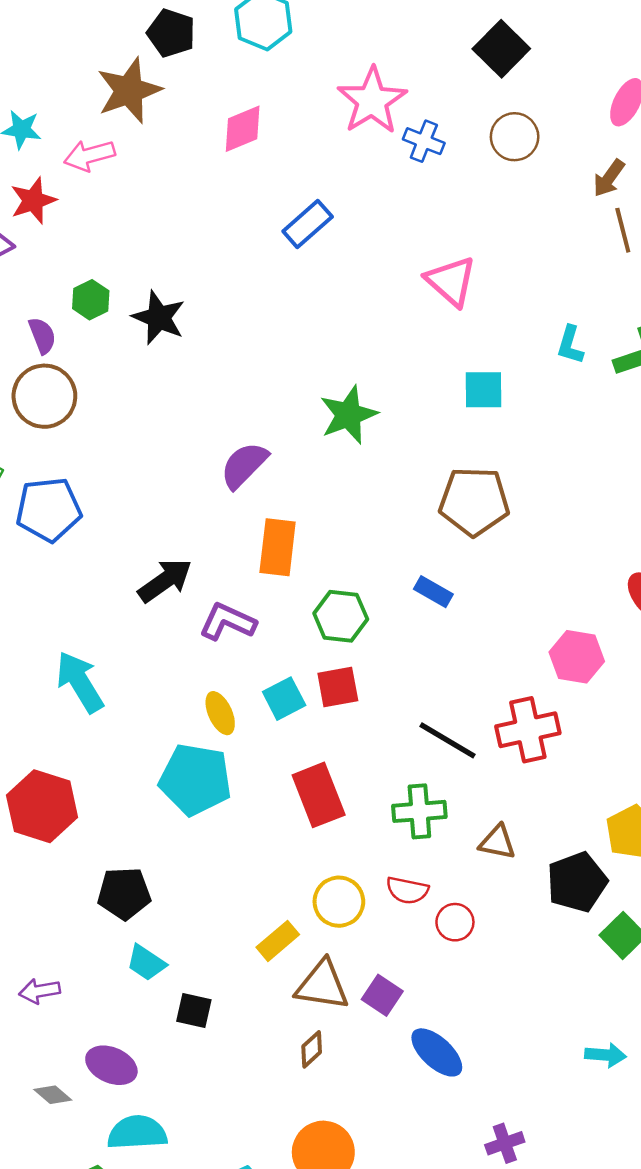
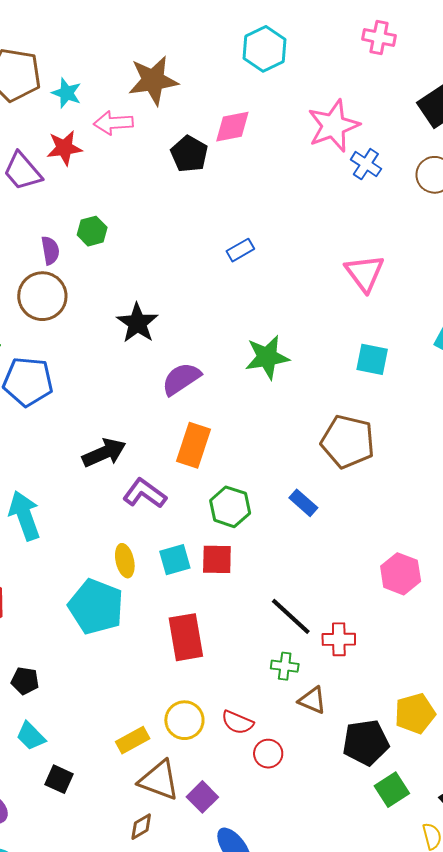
black pentagon: (171, 33) -> (189, 154), moved
blue rectangle: (308, 224) -> (240, 250), moved, size x0.7
black star: (159, 318) -> (137, 323), moved
red cross: (528, 730) -> (339, 639), moved, size x0.7
green cross: (419, 811) -> (285, 666), moved, size x0.7
black pentagon: (124, 893) -> (25, 681), size x0.7

